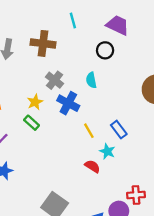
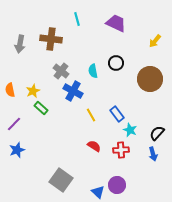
black circle: (105, 50) -> (116, 63), moved
yellow star: (35, 102) -> (33, 91), moved
cyan star: (107, 151) -> (130, 130), moved
red cross: (136, 195) -> (121, 150), moved

